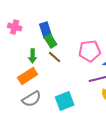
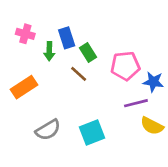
green rectangle: (51, 41) -> (88, 53), moved
green arrow: (33, 56) -> (49, 51), moved
orange rectangle: (28, 76) -> (24, 87), moved

